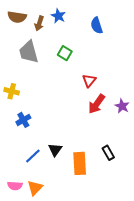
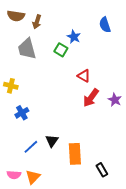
blue star: (58, 16) -> (74, 37), moved
blue semicircle: (97, 25) -> (105, 25), moved
red triangle: (89, 81) -> (84, 76), turned -40
black rectangle: (108, 153) -> (102, 170), moved

